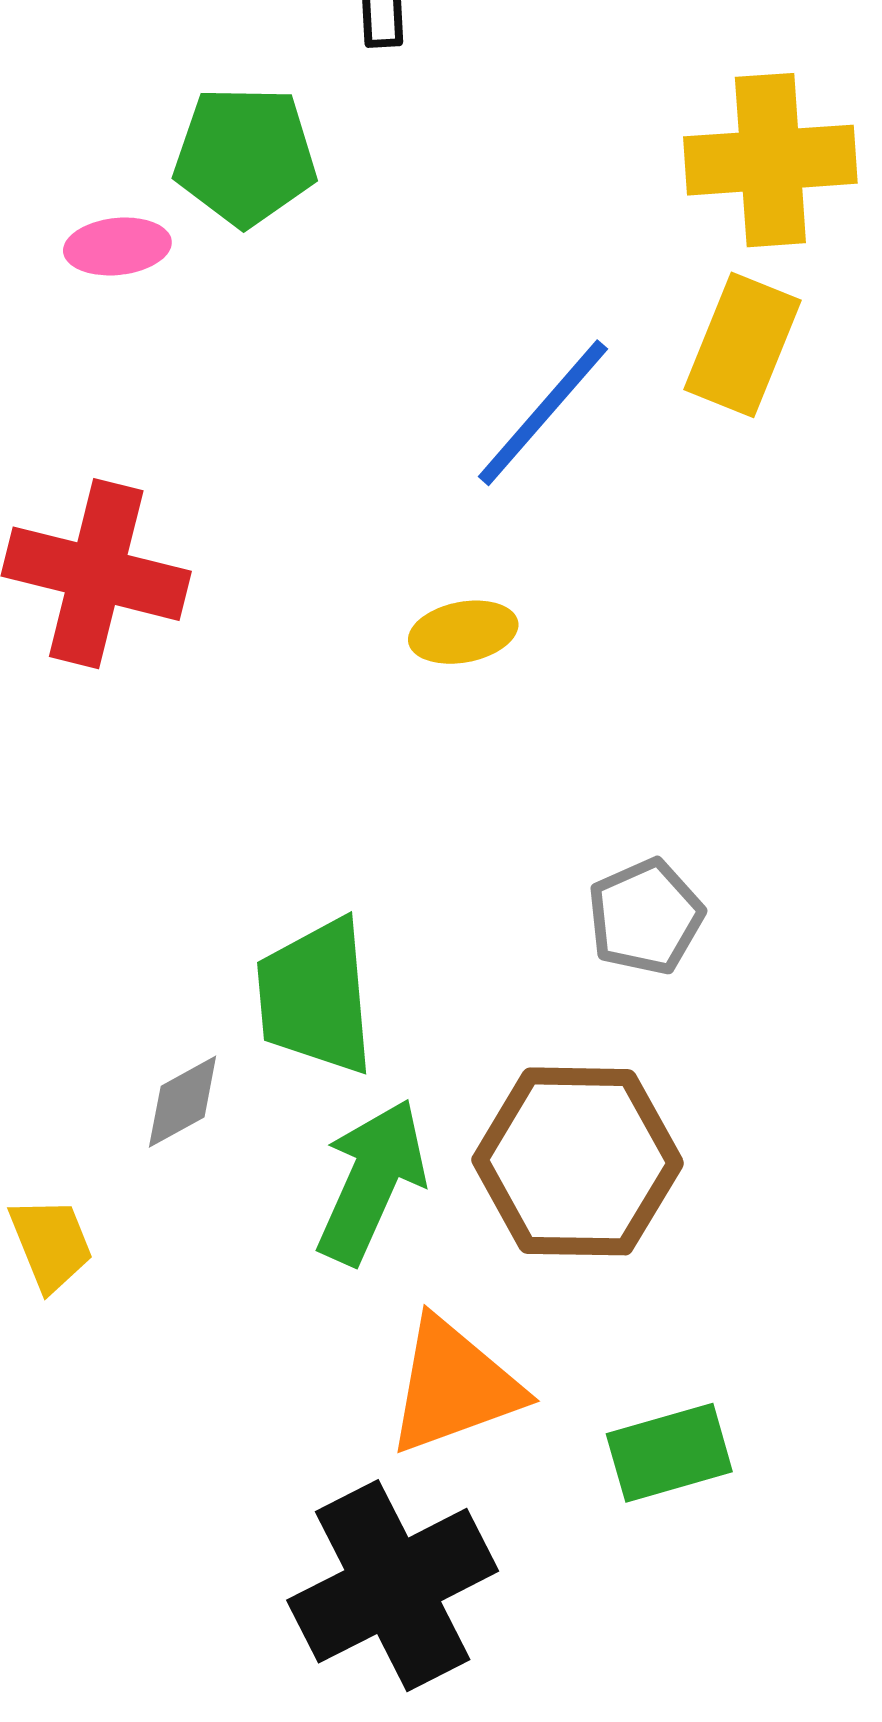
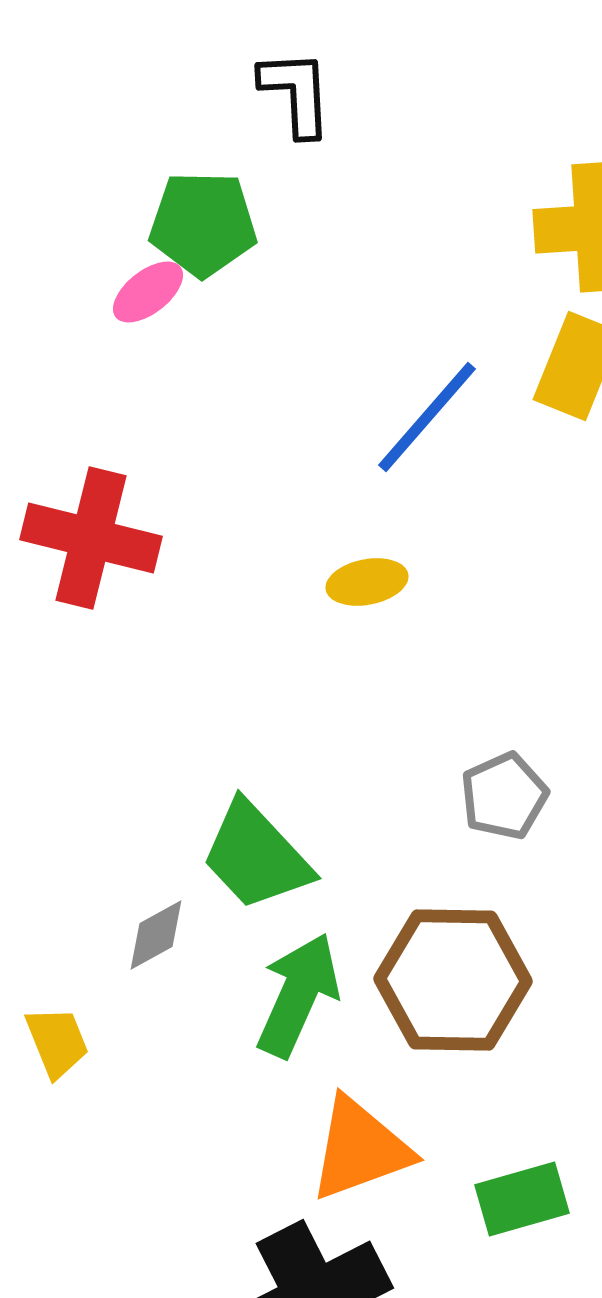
pink ellipse: (117, 246) -> (148, 292), moved, turned -32
green trapezoid: (316, 997) -> (256, 856), turned -38

